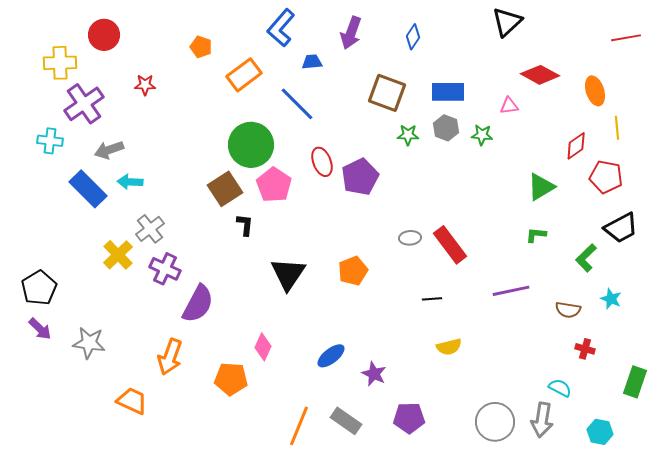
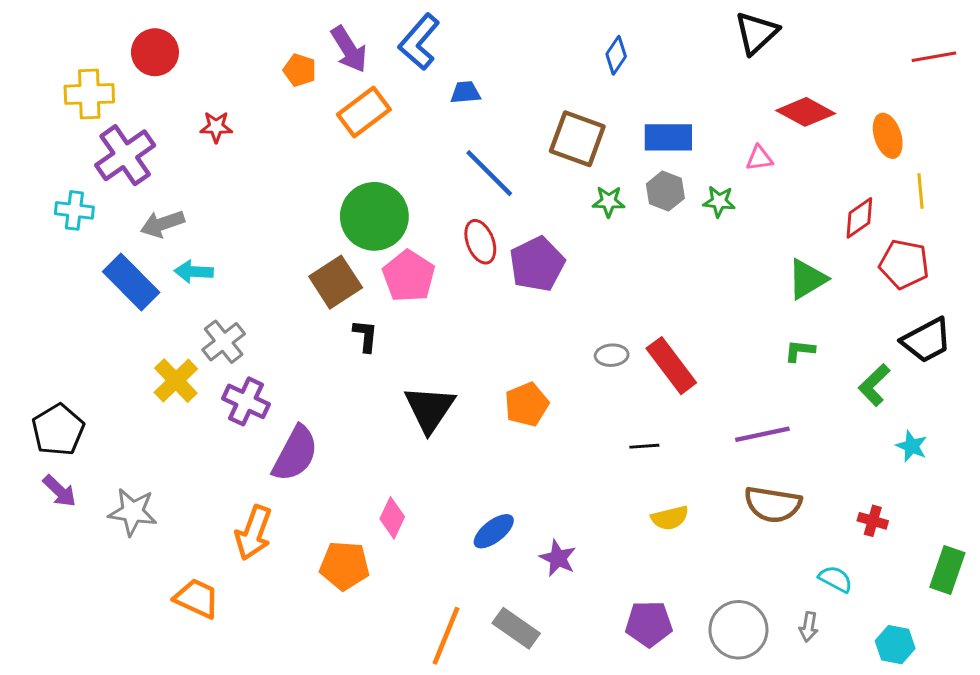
purple arrow: (351, 33) -> (349, 49), moved, turned -52
blue line: (297, 104) -> (489, 173), moved
brown semicircle: (568, 310) -> (773, 504), moved, size x1.5
purple pentagon: (409, 418) -> (649, 624), moved
gray arrow: (542, 420) -> (809, 627), size x0.6

